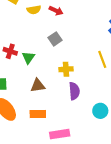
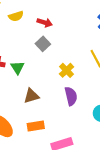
red arrow: (56, 11) -> (45, 23), moved
yellow cross: (66, 69) -> (67, 70), moved, turned -32

